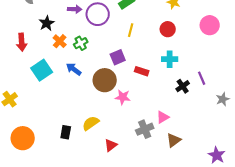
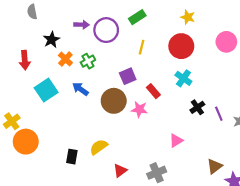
red circle: (168, 29) -> (181, 46), size x1.5
cyan cross: (170, 59) -> (183, 78), turned 35
red rectangle: (142, 71) -> (153, 91), turned 32
purple line: (202, 78) -> (219, 114), moved
pink star: (123, 97) -> (139, 109), moved
gray cross: (145, 129) -> (157, 173), moved
orange circle: (23, 138) -> (26, 142), moved
brown triangle: (174, 140) -> (215, 166), moved

